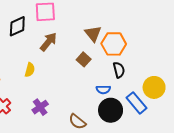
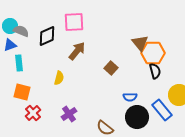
brown triangle: (93, 34) -> (140, 43), moved
orange hexagon: (114, 44) -> (153, 53), moved
black semicircle: (119, 70) -> (155, 71), moved

